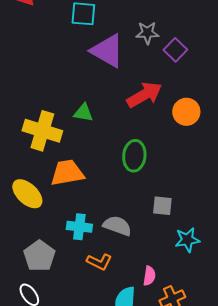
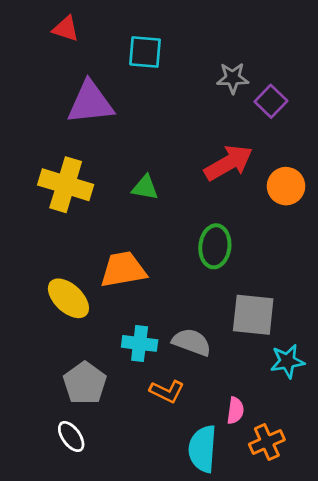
purple triangle: (107, 51) -> (90, 103), moved, turned -36
yellow cross: (42, 131) -> (66, 185), moved
gray square: (162, 206) -> (253, 315), size x1.6

